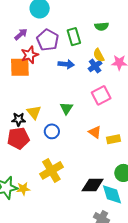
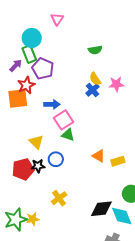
green rectangle: (74, 37) -> (29, 54), moved
blue arrow: (66, 64) -> (52, 104), moved
pink square: (101, 95) -> (63, 120), moved
green triangle: (66, 108) -> (68, 135), turned -40
black star: (19, 119) -> (38, 166), moved
yellow cross: (51, 170) -> (59, 198), size x0.7

